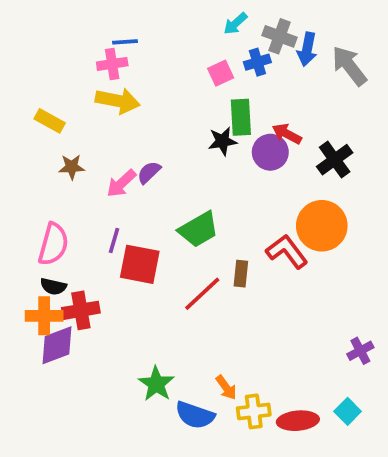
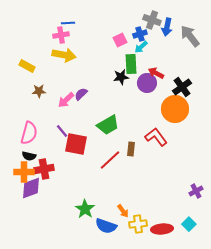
cyan arrow: (235, 23) -> (141, 47), moved
orange circle: (322, 226) -> (175, 109), moved
purple line: (114, 240) -> (62, 131), turned -56

